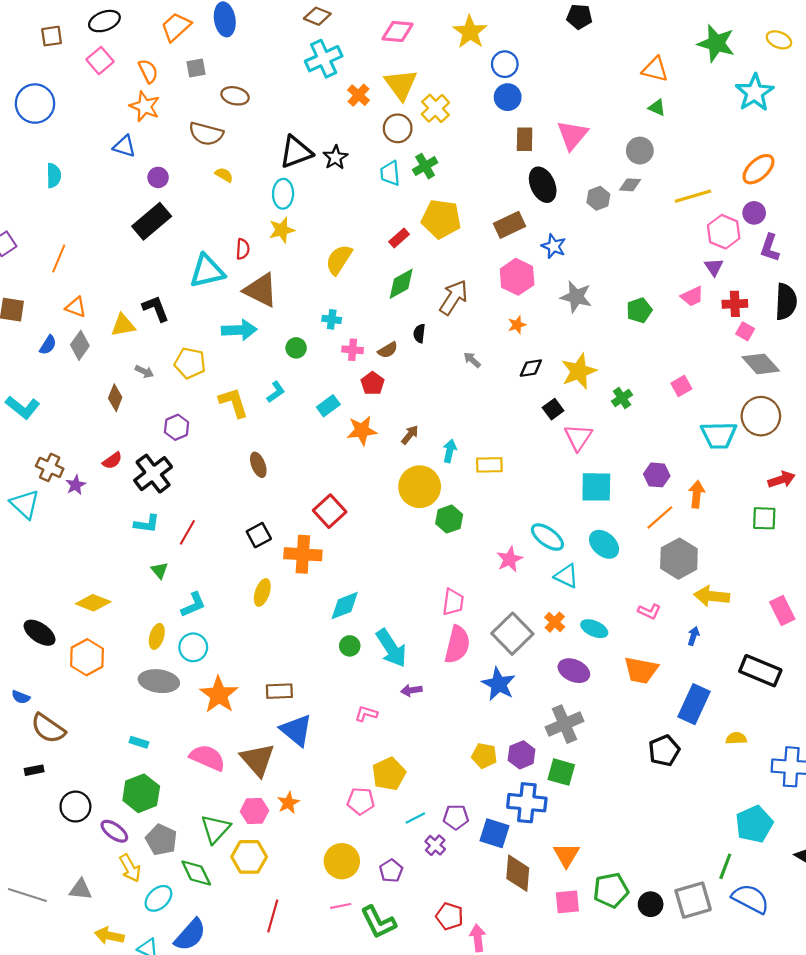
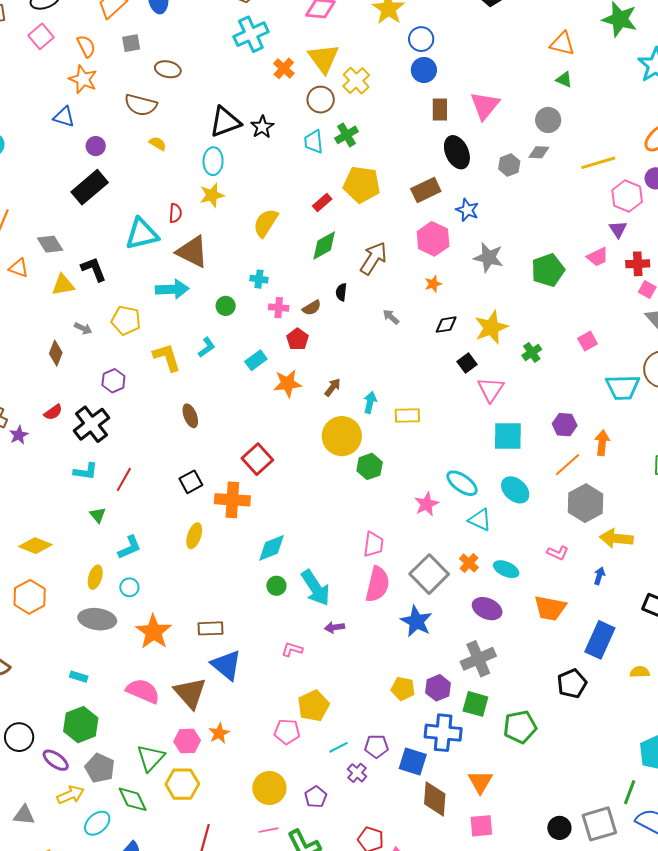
green pentagon: (639, 310) -> (548, 270), size x1.4
gray diamond: (80, 345) -> (50, 244), moved, turned -68
cyan circle: (193, 647) -> (129, 587), size x0.7
yellow arrow: (130, 868) -> (71, 795), turned -84
green pentagon: (611, 890) -> (520, 727), moved

